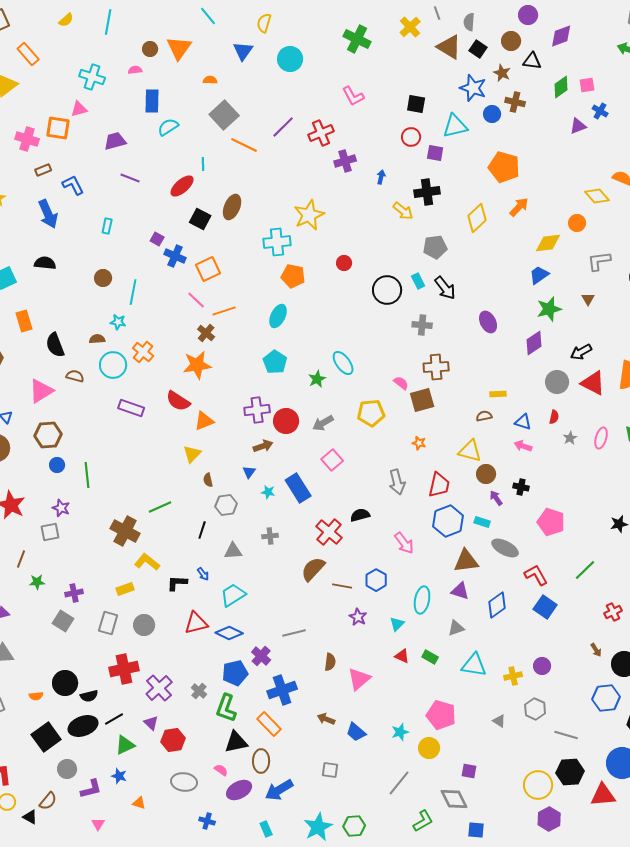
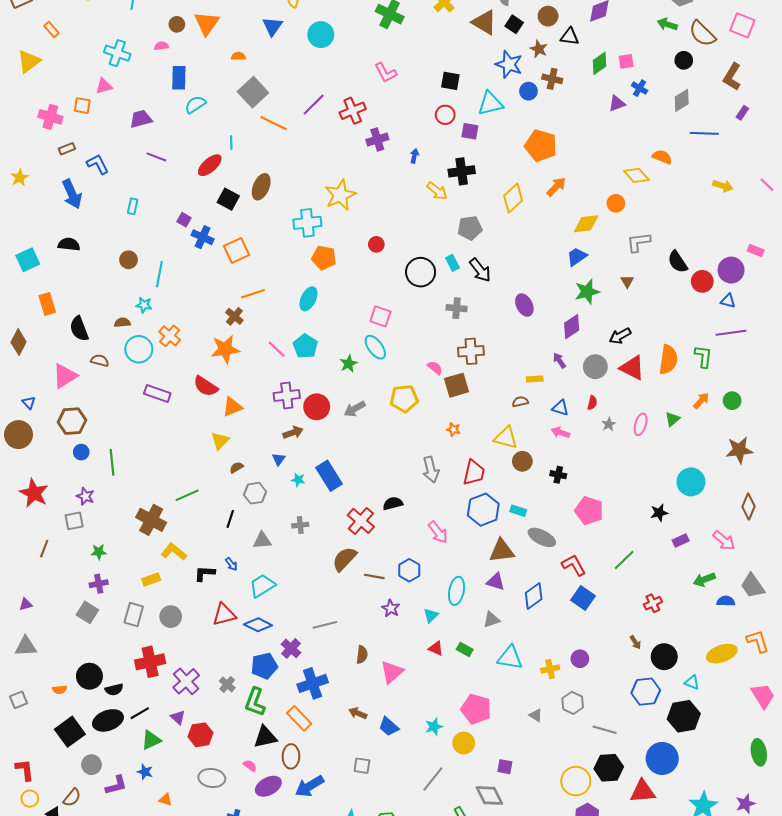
orange rectangle: (28, 54) -> (51, 29), size x0.7
orange square: (58, 128) -> (82, 106), size x0.7
pink line: (196, 300) -> (277, 349), moved
pink square: (332, 460) -> (380, 316), moved, turned -30
brown semicircle: (208, 480) -> (236, 467), turned 72
purple arrow: (496, 498) -> (559, 361), moved
green star: (37, 582) -> (99, 552), moved

